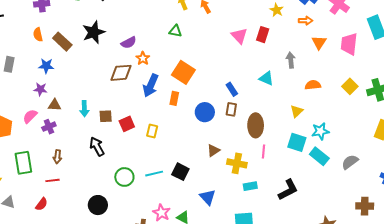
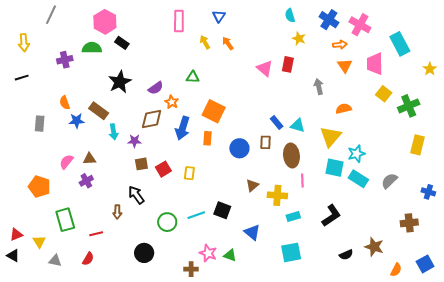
orange arrow: (306, 21) -> (340, 45), moved
green triangle: (175, 31) -> (193, 77), moved
orange semicircle: (38, 35) -> (65, 103), moved
brown rectangle: (62, 42) -> (99, 111), moved
cyan triangle: (266, 78) -> (298, 125), moved
yellow square: (350, 86) -> (384, 94), moved
purple star: (40, 89) -> (135, 141), moved
blue rectangle: (232, 89) -> (277, 122), moved
cyan arrow: (84, 109) -> (114, 132), moved
yellow triangle: (297, 111) -> (331, 137), size x1.6
pink semicircle: (30, 116) -> (66, 162), moved
brown arrow: (57, 157) -> (117, 212), moved

